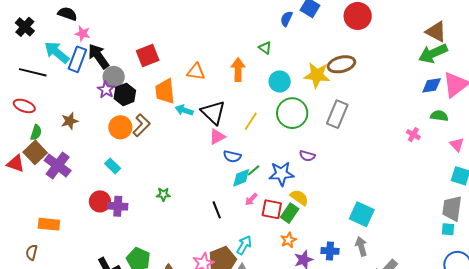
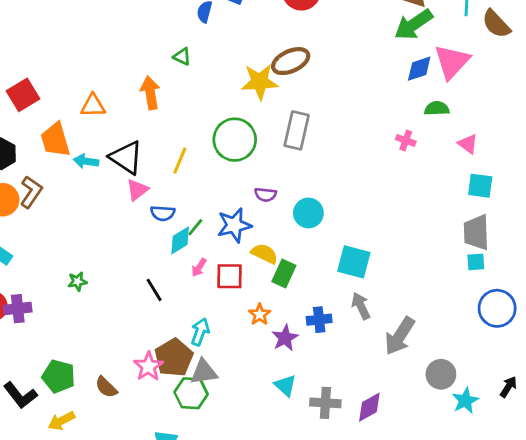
cyan circle: (280, 81) -> (308, 213), moved
green rectangle: (290, 213) -> (284, 274), moved

